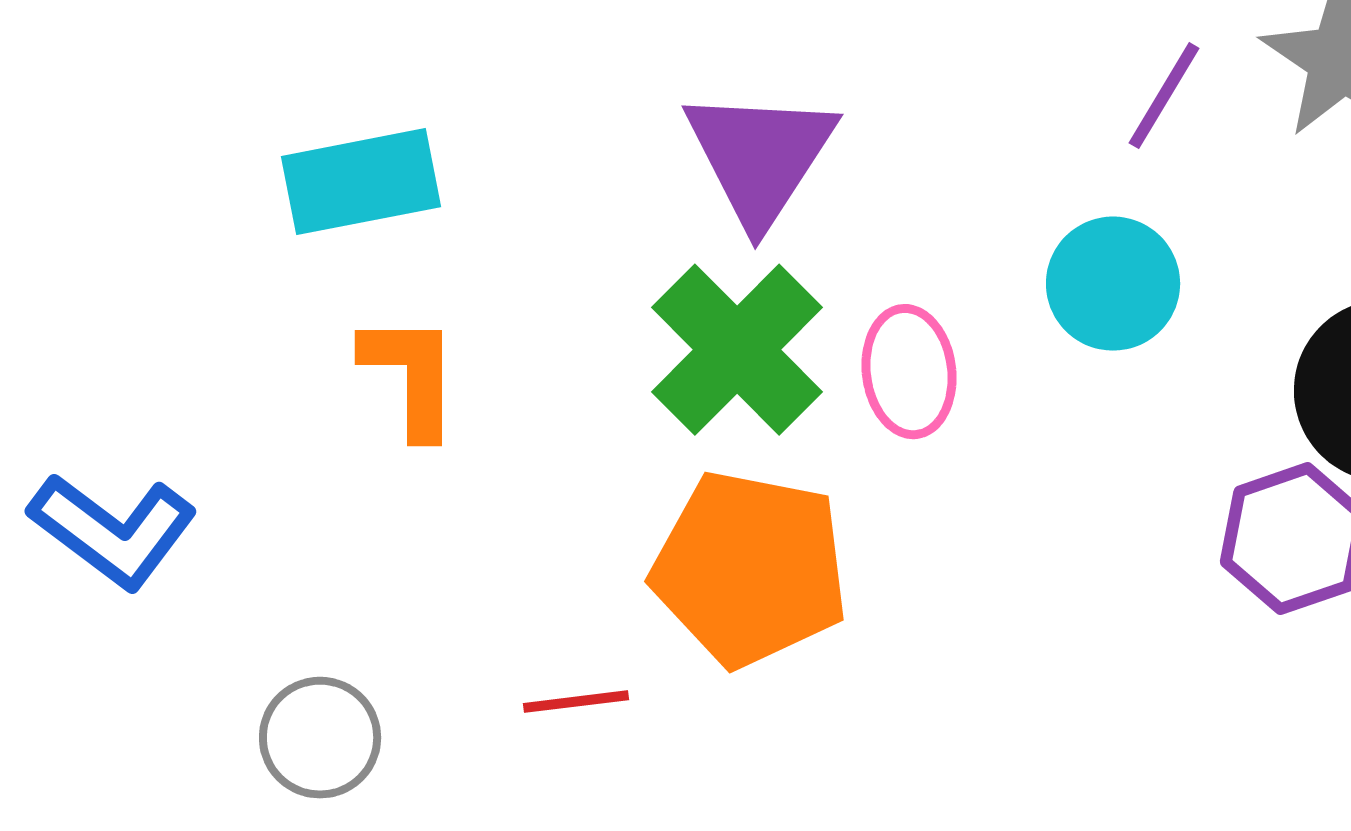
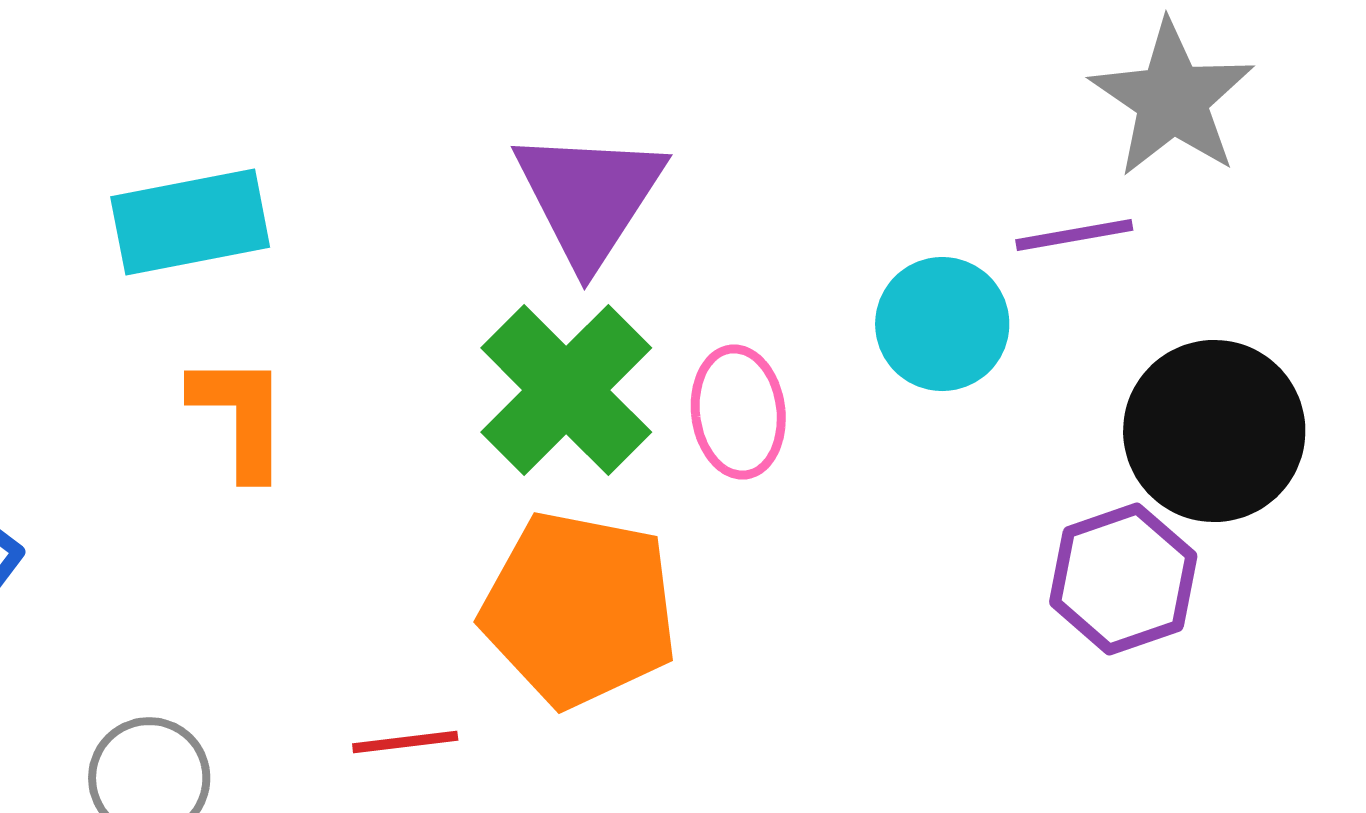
purple line: (1164, 96) -> (1074, 235), moved, turned 49

